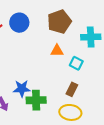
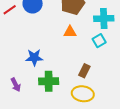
cyan square: (76, 63) -> (99, 41), moved, turned 32
blue star: (22, 89) -> (34, 57), moved

